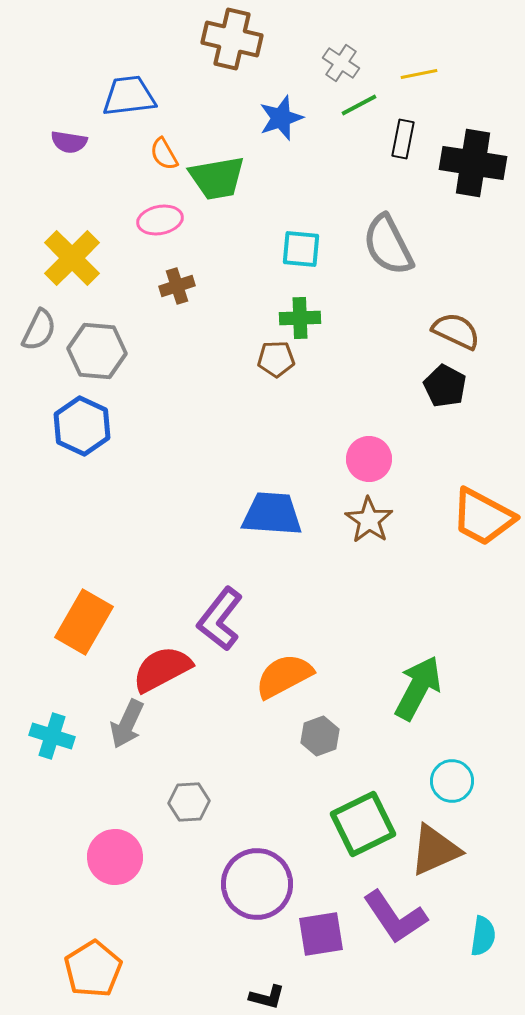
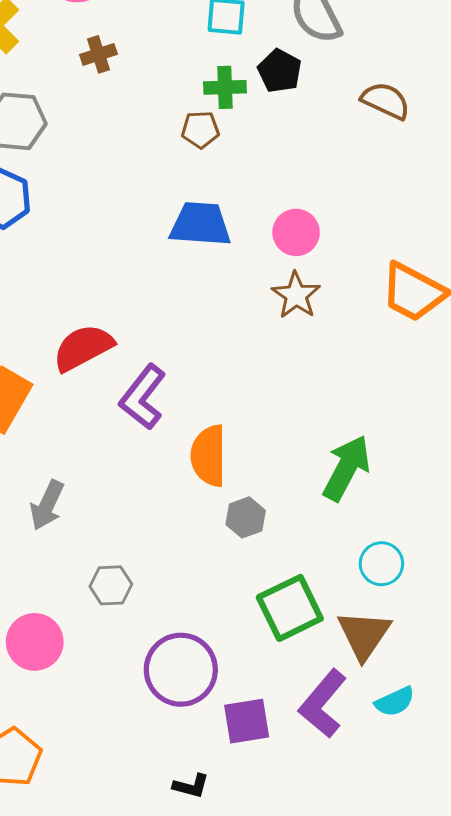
black pentagon: (445, 386) -> (280, 71), moved
blue trapezoid: (272, 514) -> (200, 224), moved
red semicircle: (162, 669) -> (83, 348), moved
orange semicircle: (284, 676) -> (209, 456), turned -62
brown triangle: (435, 850) -> (364, 635), turned -32
purple L-shape: (395, 917) -> (323, 704), turned 74
cyan semicircle: (483, 936) -> (395, 702), moved, turned 57

